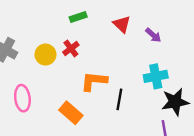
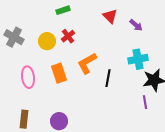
green rectangle: (78, 17) -> (63, 10), moved
orange L-shape: (94, 81) -> (87, 63), turned -35
orange rectangle: (71, 113) -> (59, 73), moved, turned 30

